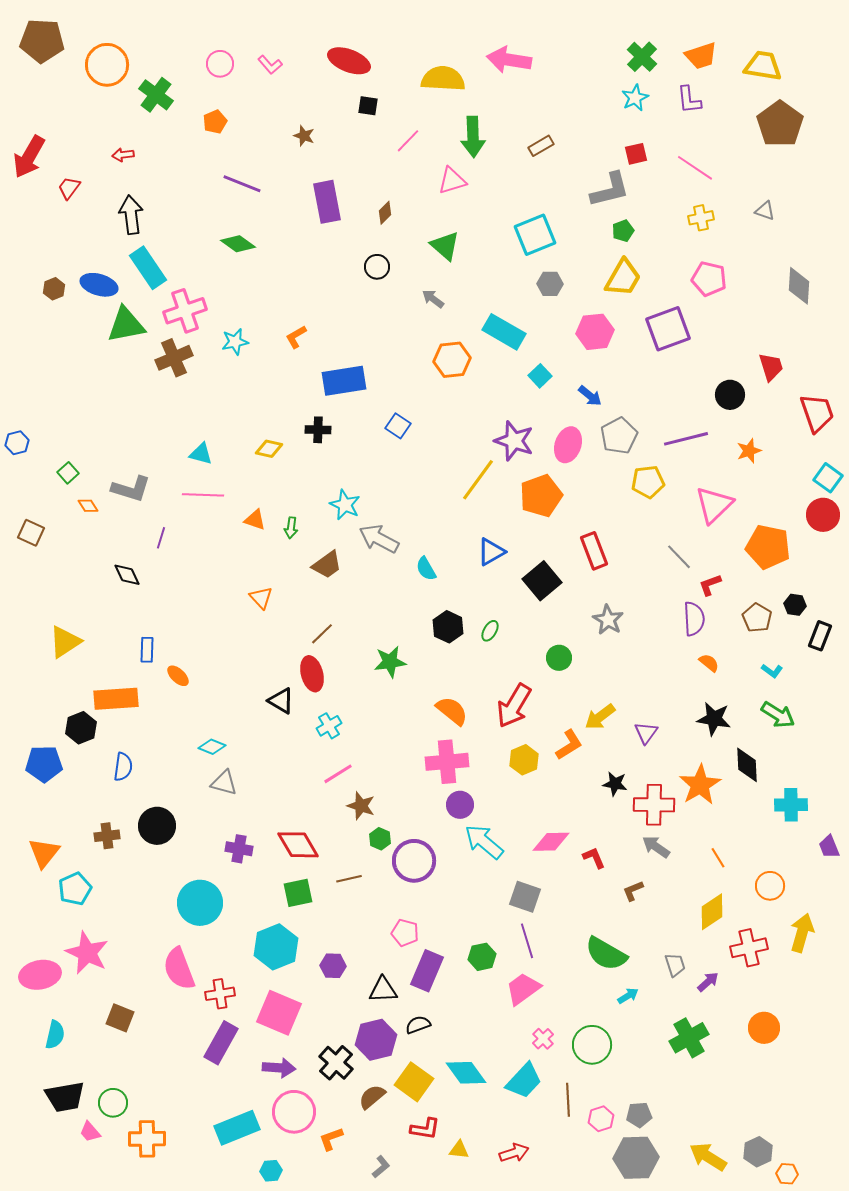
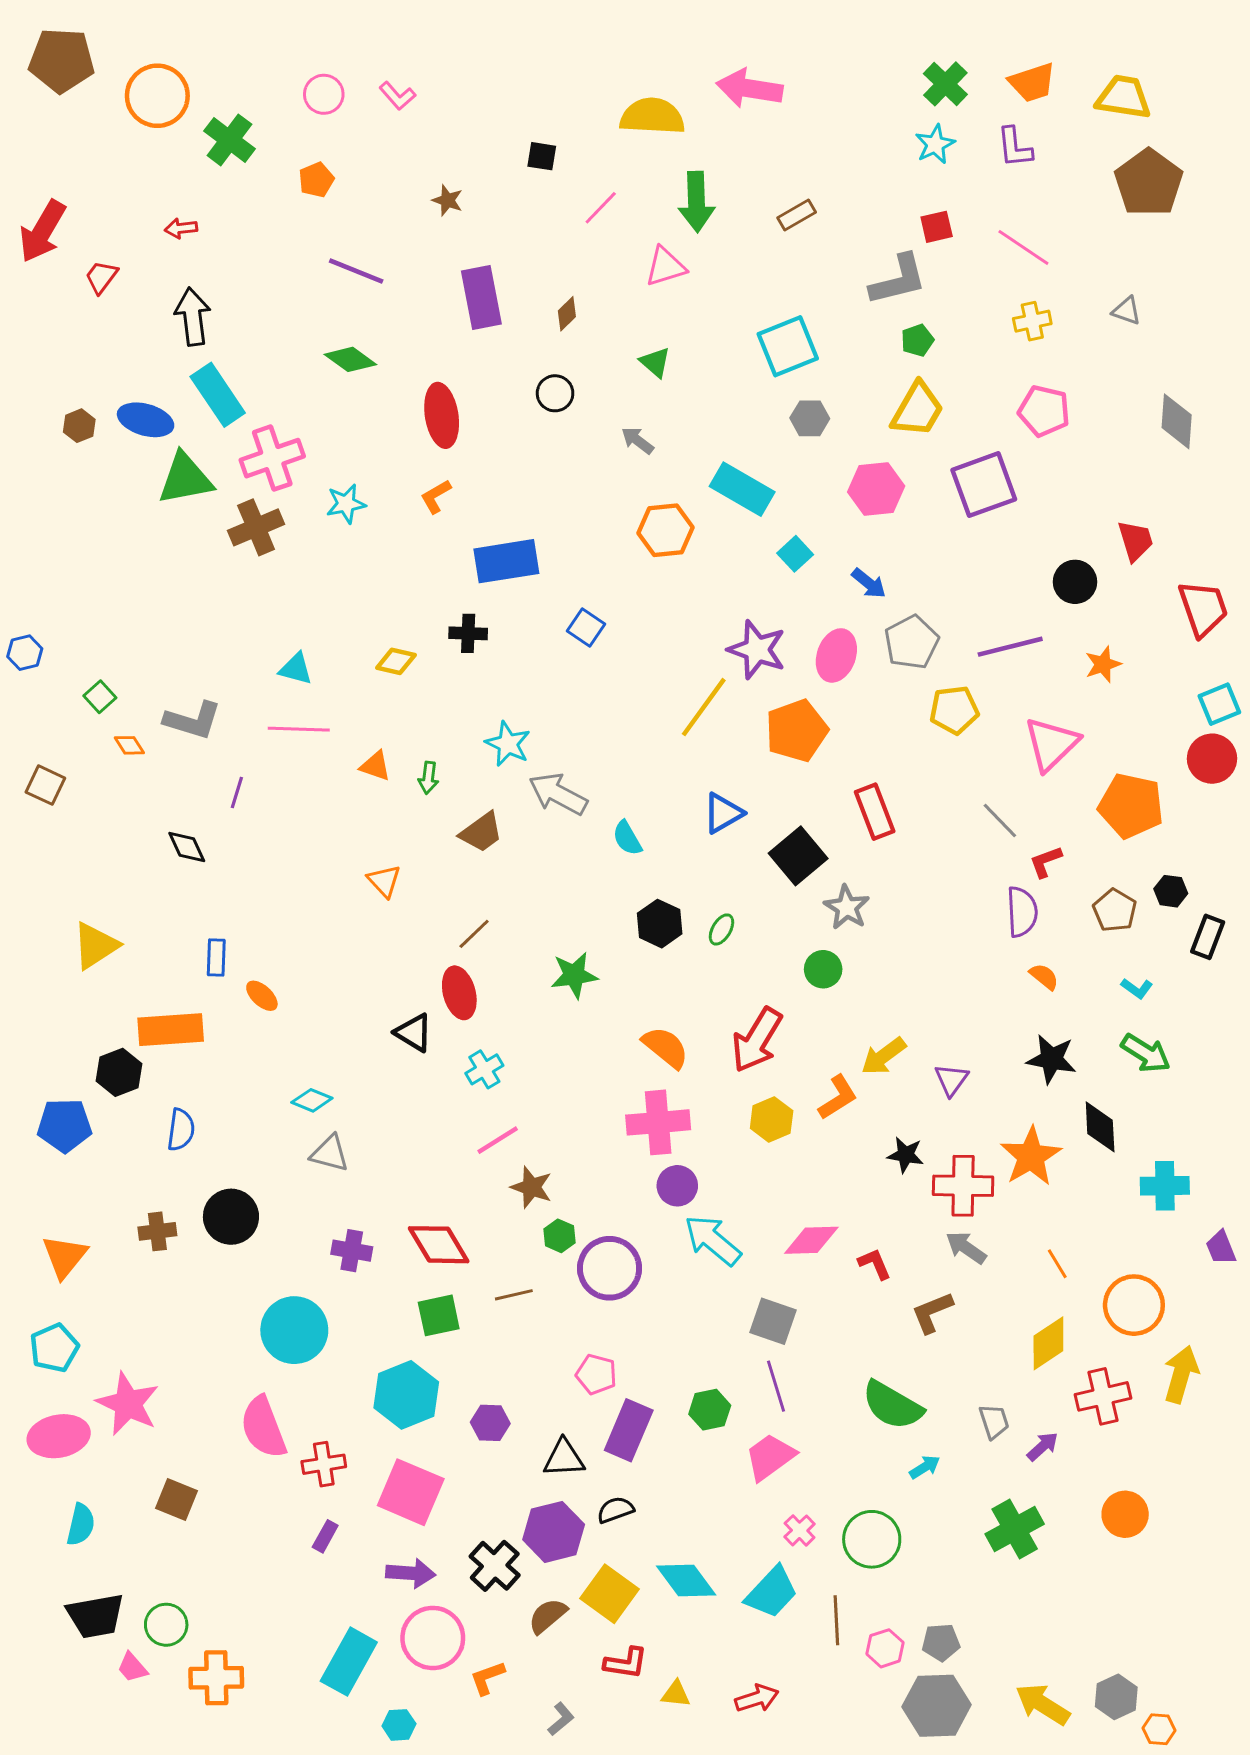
red ellipse: (349, 61) -> (442, 415), moved, turned 60
green triangle: (445, 246) -> (655, 362), size x0.7
cyan square: (828, 478) -> (1219, 704), turned 32
gray star: (608, 620) -> (847, 907), moved
orange circle: (770, 886) -> (1134, 1305), size x1.4
cyan pentagon: (75, 889) -> (54, 1348), moved
brown L-shape: (633, 891) -> (932, 1312), size x1.4
purple rectangle: (221, 1043) -> (325, 1536), size x0.5
cyan rectangle: (237, 1128) -> (349, 1662), turned -39

